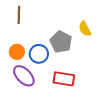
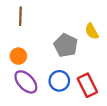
blue circle: (39, 54) -> (59, 81), moved
red rectangle: (64, 79) -> (87, 85), moved, turned 55

